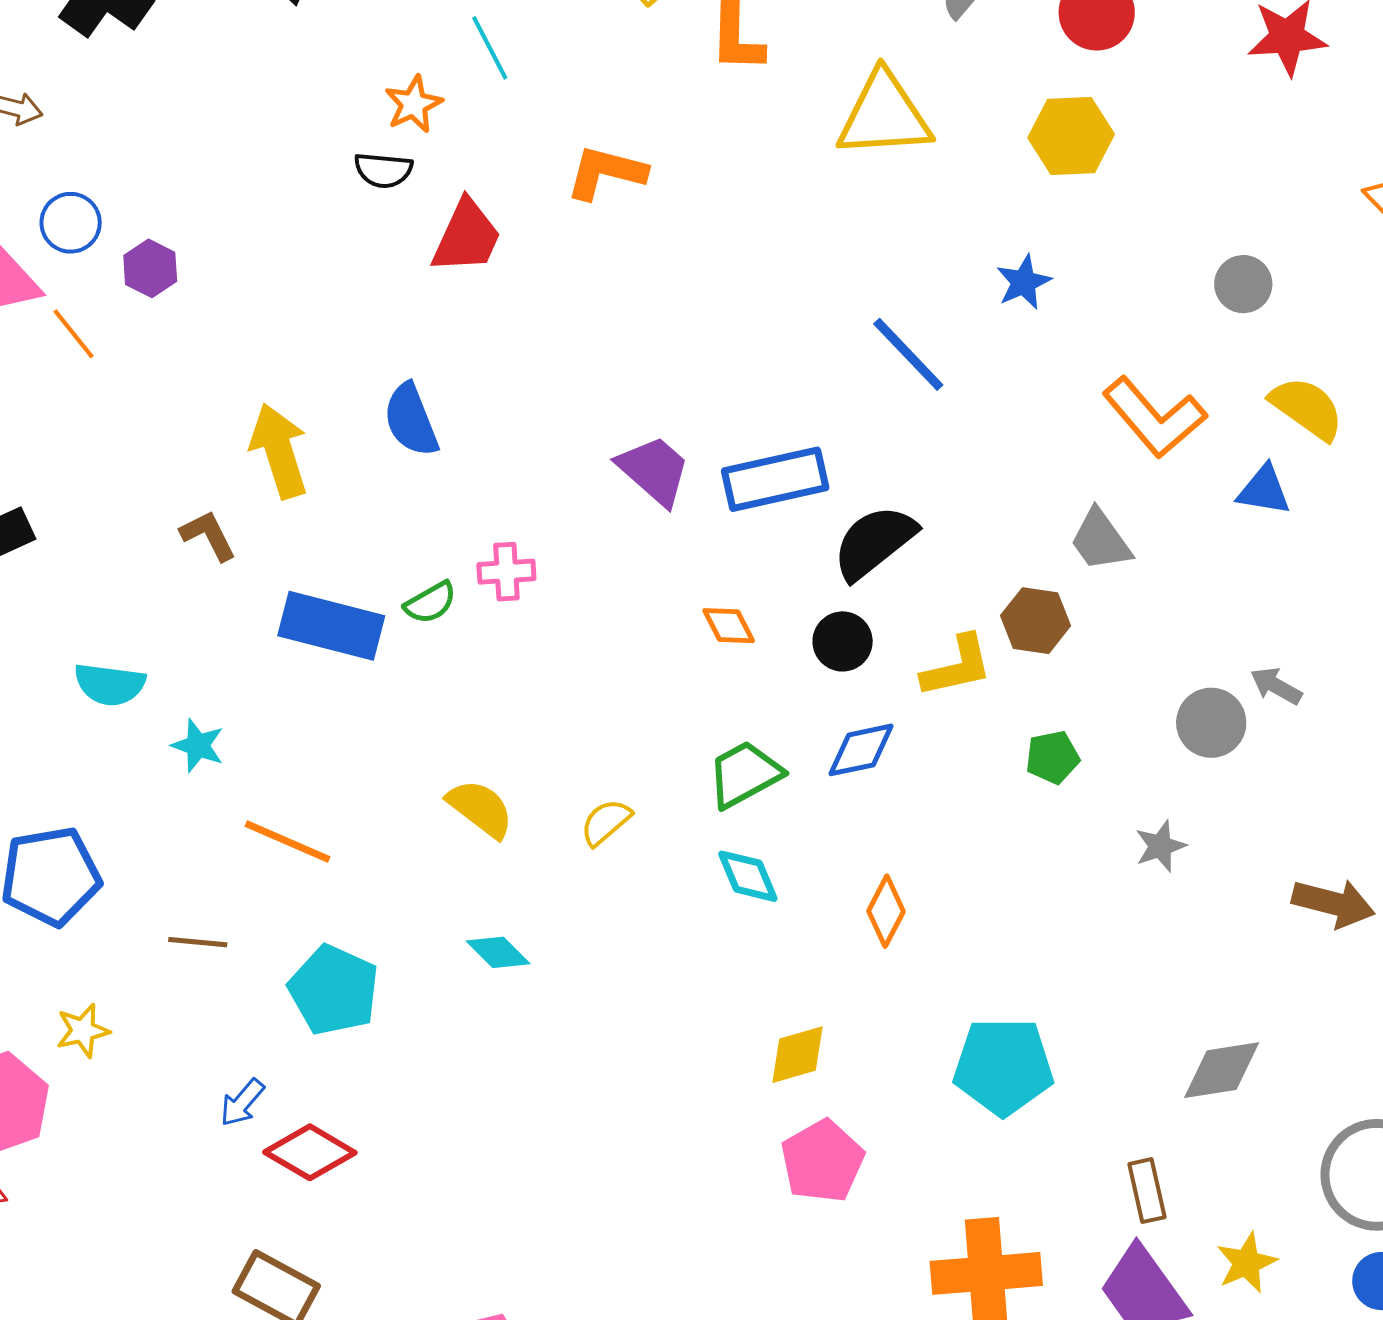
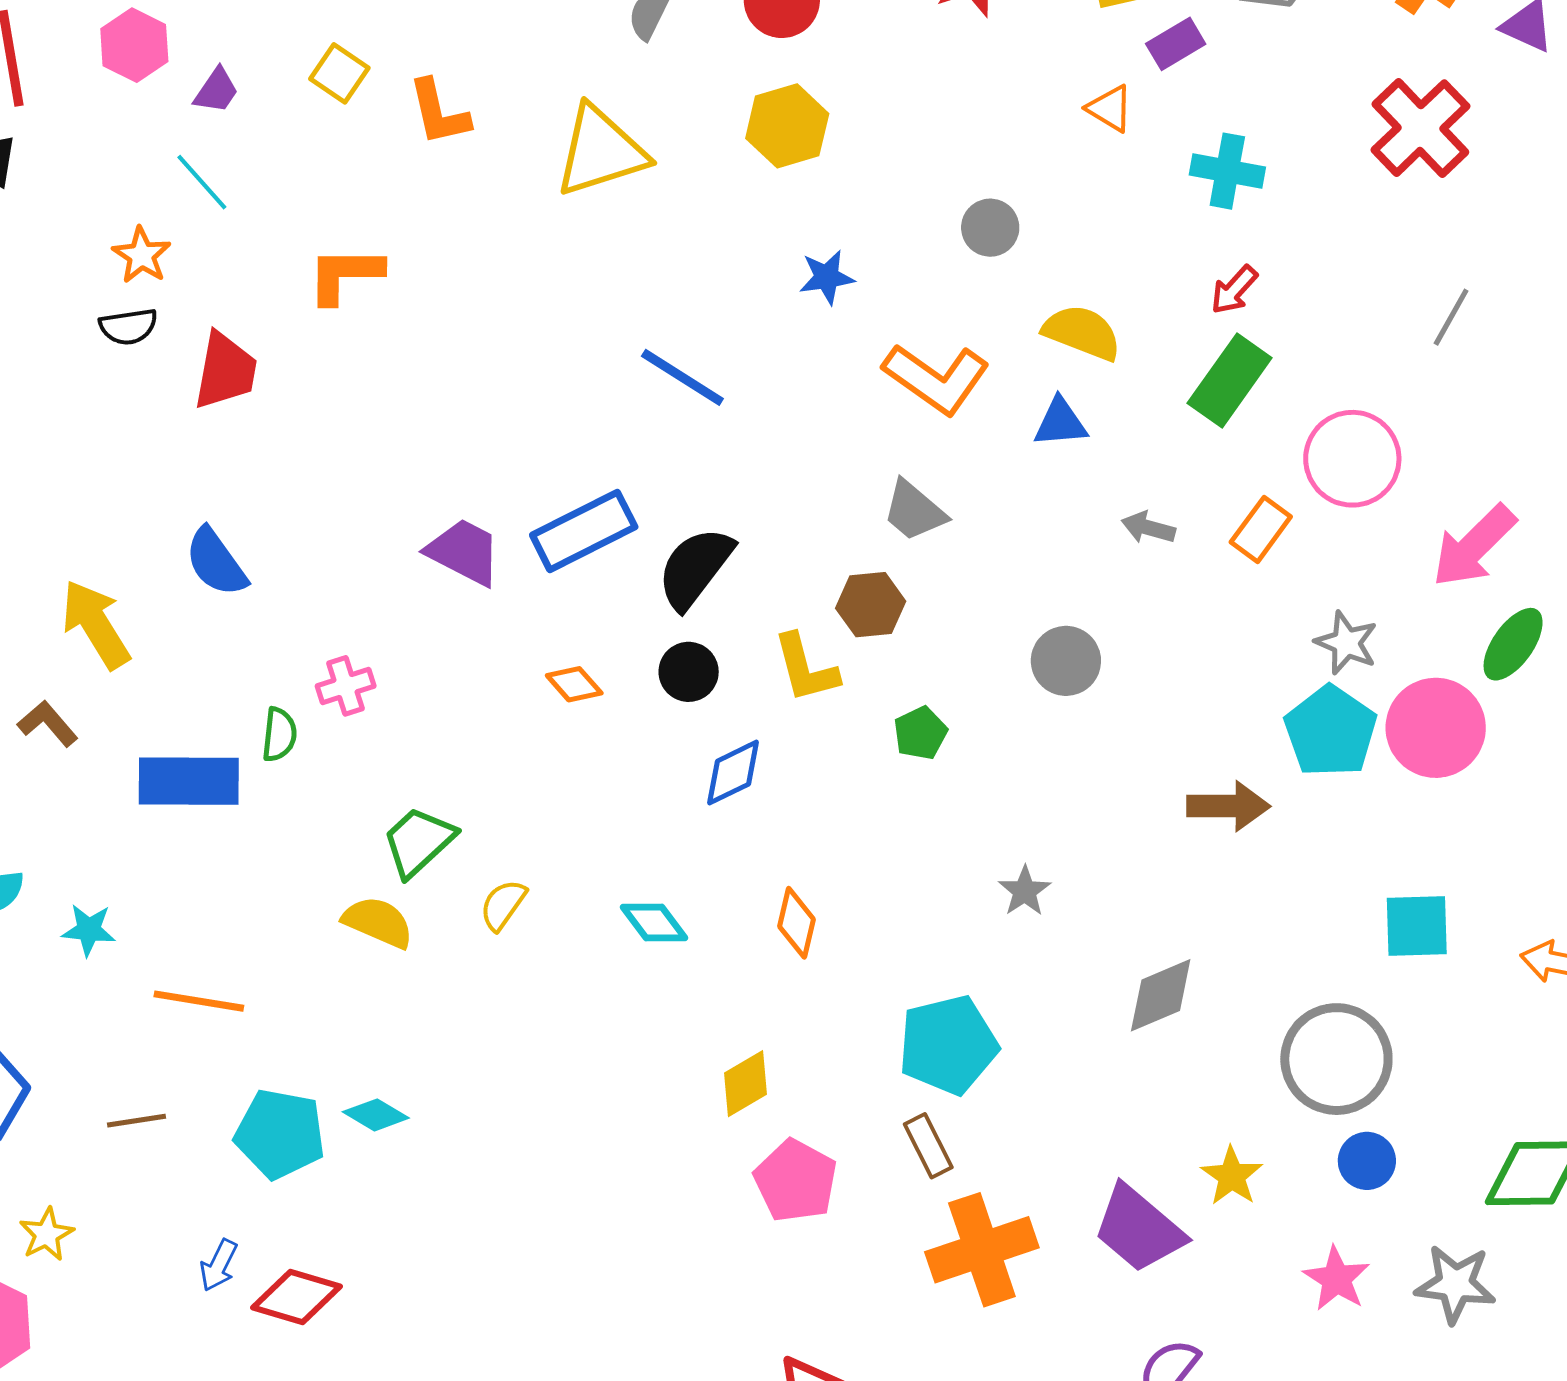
blue star: (1024, 282) -> (827, 277), moved, turned 30
green semicircle: (430, 603) -> (279, 735), turned -40
yellow L-shape: (957, 666) -> (806, 668), turned 102
gray arrow: (1276, 686) -> (1148, 528), moved
green trapezoid: (745, 774) -> (419, 842), moved
gray star: (1160, 846) -> (1025, 891), moved
cyan diamond: (498, 952) -> (376, 1115), moved
brown rectangle: (1147, 1191) -> (928, 1146), moved

